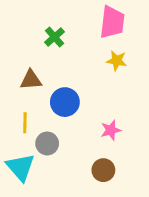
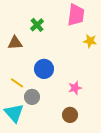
yellow star: (117, 61) -> (90, 41), moved
brown triangle: (31, 80) -> (15, 43), moved
yellow line: (25, 123) -> (17, 83), turned -56

